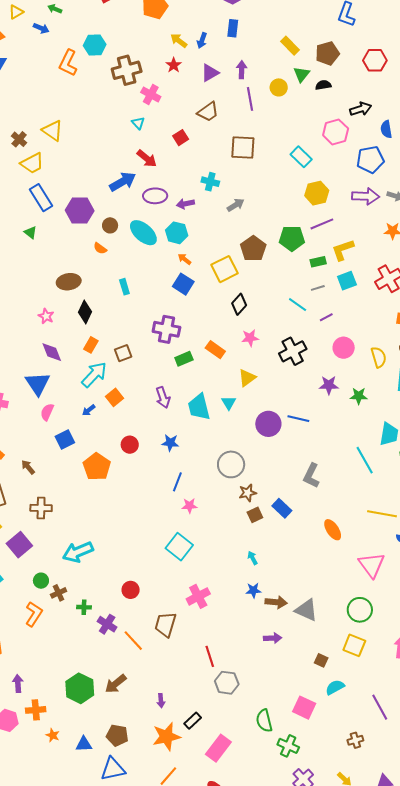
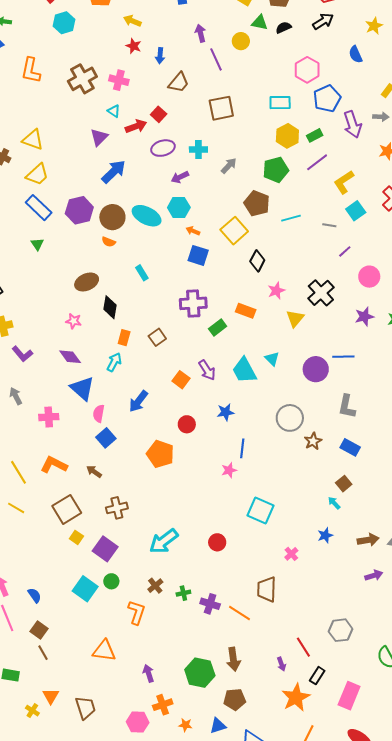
blue arrow: (202, 40) -> (160, 56), moved
cyan hexagon: (95, 45) -> (64, 23), moved
brown cross: (127, 70) -> (82, 79), moved
purple triangle: (210, 73) -> (99, 137), moved
green triangle: (301, 74) -> (260, 23), turned -42
black arrow: (361, 109) -> (323, 21), moved
cyan rectangle: (301, 157) -> (280, 103), turned -30
red arrow: (147, 159) -> (136, 126), moved, turned -45
blue pentagon: (370, 160) -> (327, 99), moved
yellow trapezoid: (32, 163) -> (37, 174), moved
yellow hexagon: (317, 193) -> (287, 136), moved
purple ellipse: (155, 196) -> (163, 148), moved
purple arrow: (366, 196) -> (353, 124), turned 84
brown circle: (110, 225) -> (112, 217), size x1.6
green triangle: (31, 233) -> (37, 244), turned 32
green pentagon: (292, 238) -> (276, 170), moved
green rectangle: (318, 262) -> (315, 135), moved
gray line: (318, 288) -> (329, 225), turned 40
cyan line: (298, 305) -> (291, 218), moved, turned -36
purple diamond: (52, 352) -> (70, 357), moved
cyan arrow: (94, 375) -> (114, 362), moved, size x0.7
yellow triangle: (247, 378) -> (295, 318), moved
orange square: (115, 397) -> (181, 380), moved
blue arrow: (89, 410) -> (138, 401), size x1.6
blue square: (65, 439) -> (106, 438), moved
gray L-shape: (311, 476) -> (347, 407), moved
pink star: (190, 506) -> (229, 470), moved
brown square: (255, 515) -> (344, 484), moved
green circle: (41, 581) -> (111, 581), moved
red circle: (131, 590) -> (217, 542), moved
blue star: (253, 590) -> (325, 535), moved
pink cross: (198, 596) -> (291, 554), size x0.6
red line: (210, 656) -> (303, 647), moved
purple arrow: (18, 683) -> (149, 673), moved
brown arrow: (116, 684) -> (233, 659), turned -45
brown pentagon: (117, 735) -> (235, 699), moved

